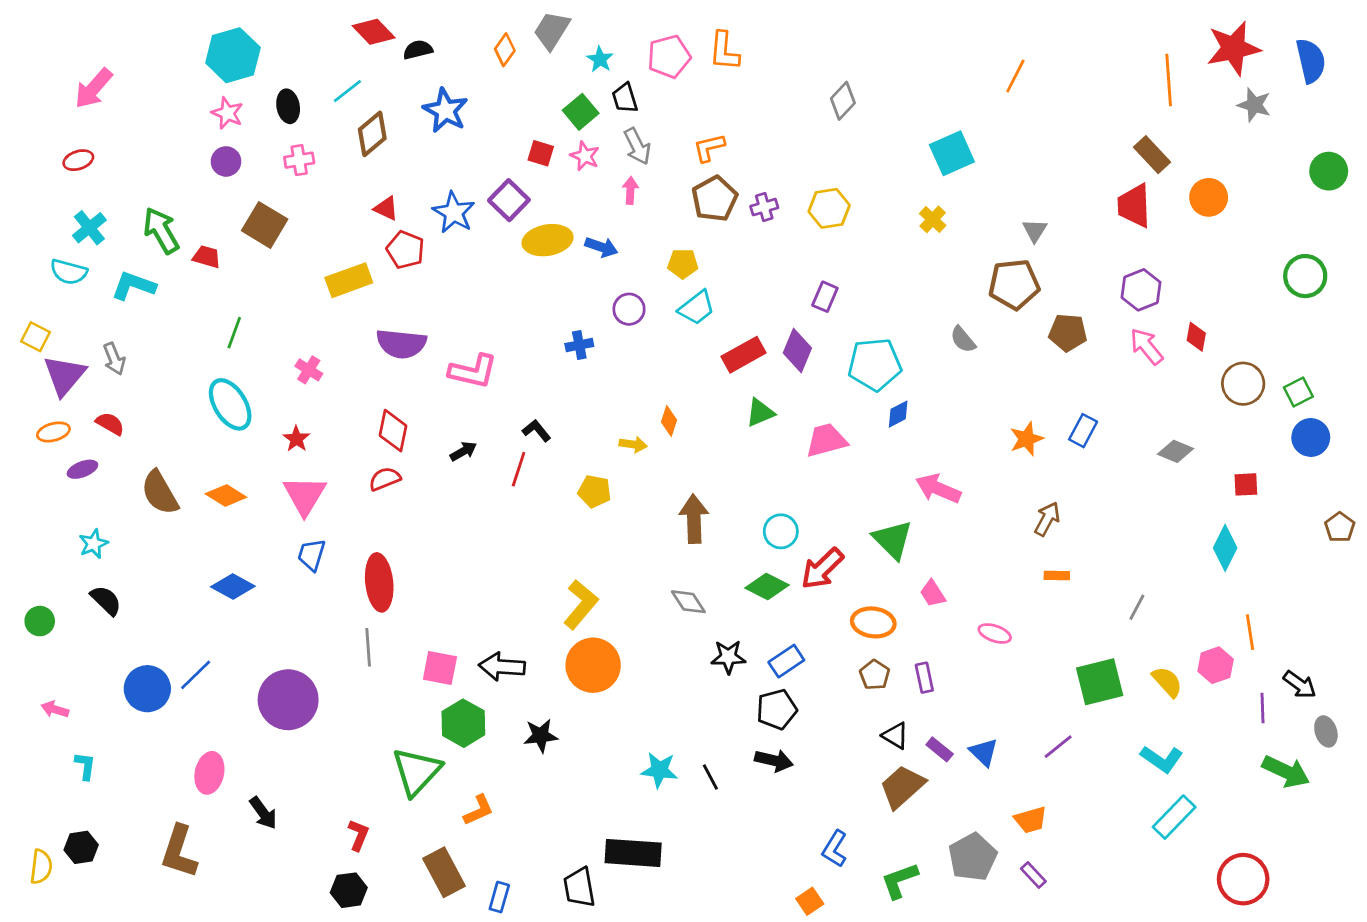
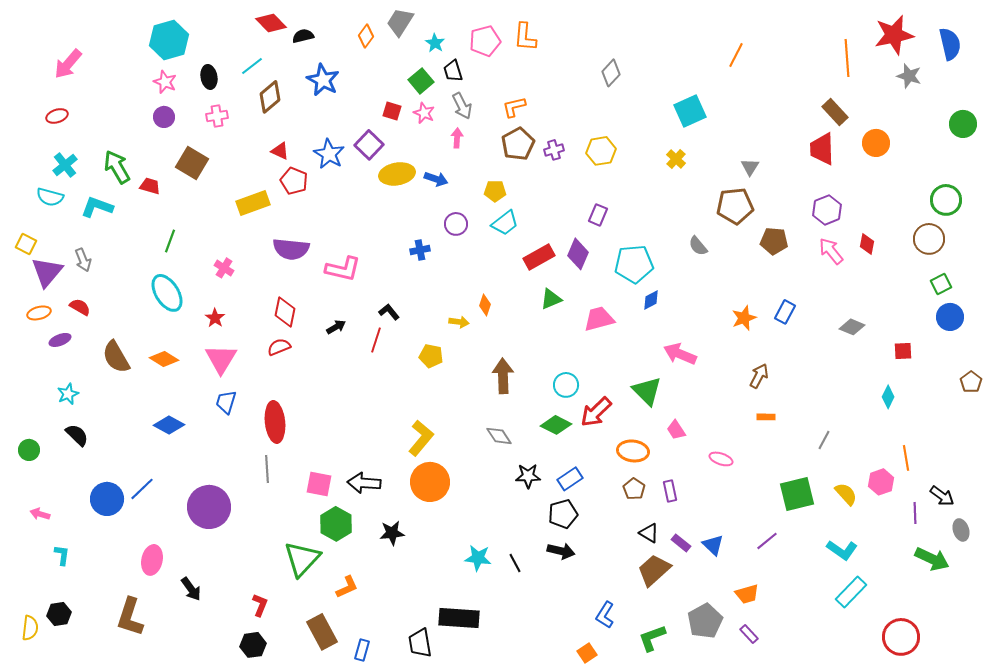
brown circle: (1243, 384) -> (929, 239), moved
cyan diamond: (1225, 548) -> (888, 397), size x0.7

